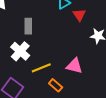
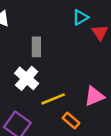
pink triangle: (74, 66) -> (94, 96), turned -36

